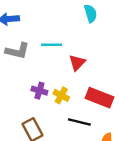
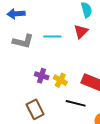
red triangle: (77, 63) -> (81, 32), moved

